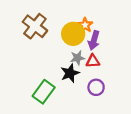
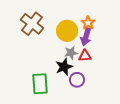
orange star: (85, 25) -> (88, 23), moved
purple circle: (96, 87) -> (77, 80), moved
green rectangle: (44, 92) -> (40, 84), turned -40

